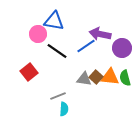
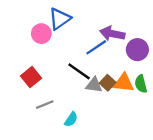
blue triangle: (54, 21) -> (60, 19), turned -45
black line: (57, 51) -> (79, 71), moved
gray line: (58, 96) -> (45, 105), moved
cyan semicircle: (64, 109) -> (71, 119), turned 32

